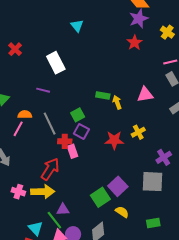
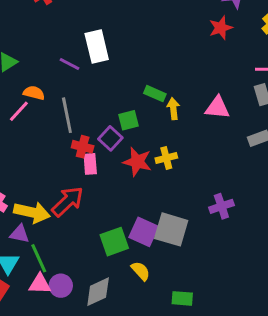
white rectangle: (56, 63) -> (97, 47), moved
green square: (78, 115) -> (129, 120), moved
yellow cross: (138, 132) -> (166, 158), moved
red star: (114, 140) -> (137, 162), moved
red arrow: (50, 169) -> (68, 201), moved
gray square: (152, 182) -> (171, 229), moved
purple square: (118, 186) -> (144, 232), turned -36
purple triangle: (63, 210) -> (20, 234), moved

